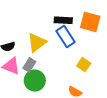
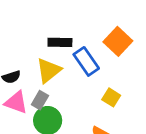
black rectangle: (63, 20) -> (60, 42), moved
orange square: (90, 22) -> (118, 41), turned 30

